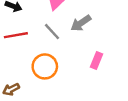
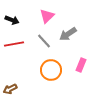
orange circle: (45, 66) -> (51, 70), moved

